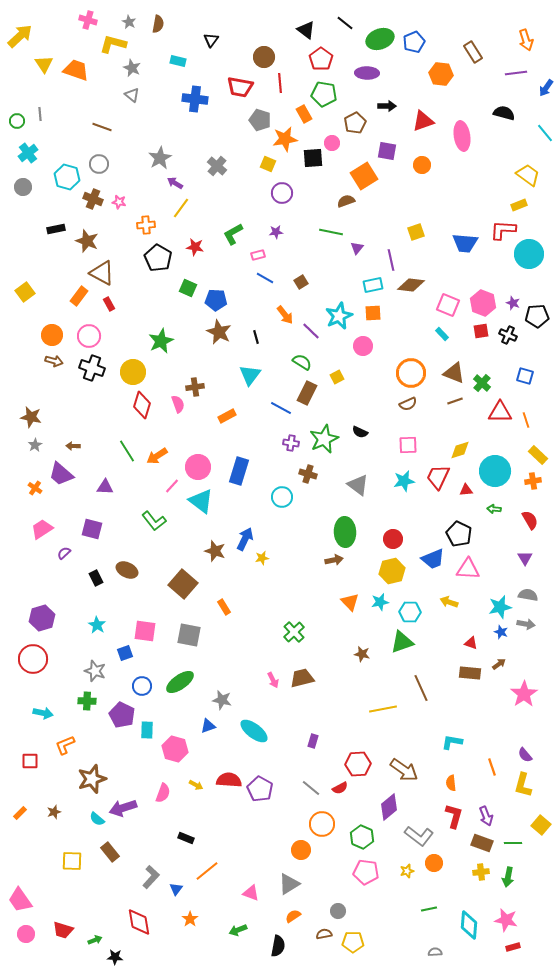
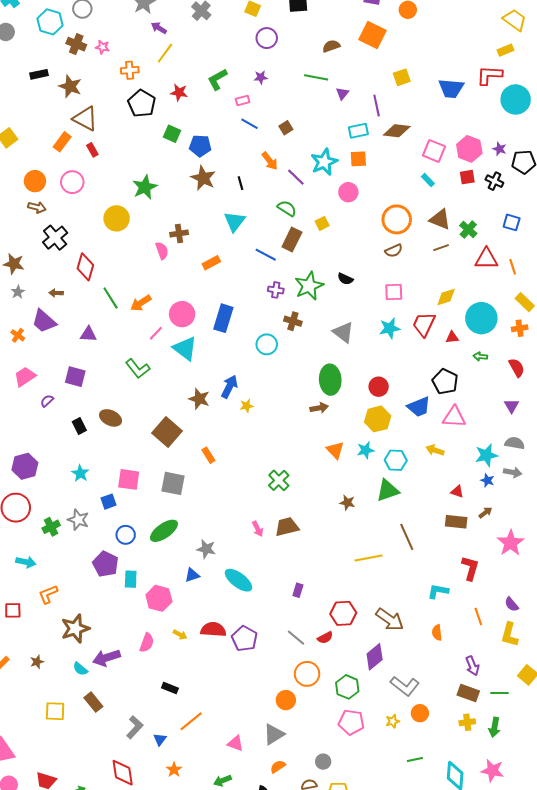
orange square: (364, 176) -> (373, 35), moved, turned -32
black cross: (92, 368) -> (55, 238), moved, turned 30
red diamond: (142, 405) -> (85, 267), moved
green cross: (87, 701) -> (51, 527), moved, turned -30
red L-shape: (454, 816) -> (470, 568), moved

